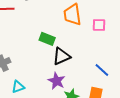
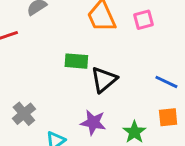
purple star: (57, 81) -> (93, 123), moved

